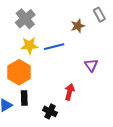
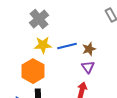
brown star: (78, 26) -> (89, 49), moved
purple triangle: (91, 65) -> (88, 67), moved

